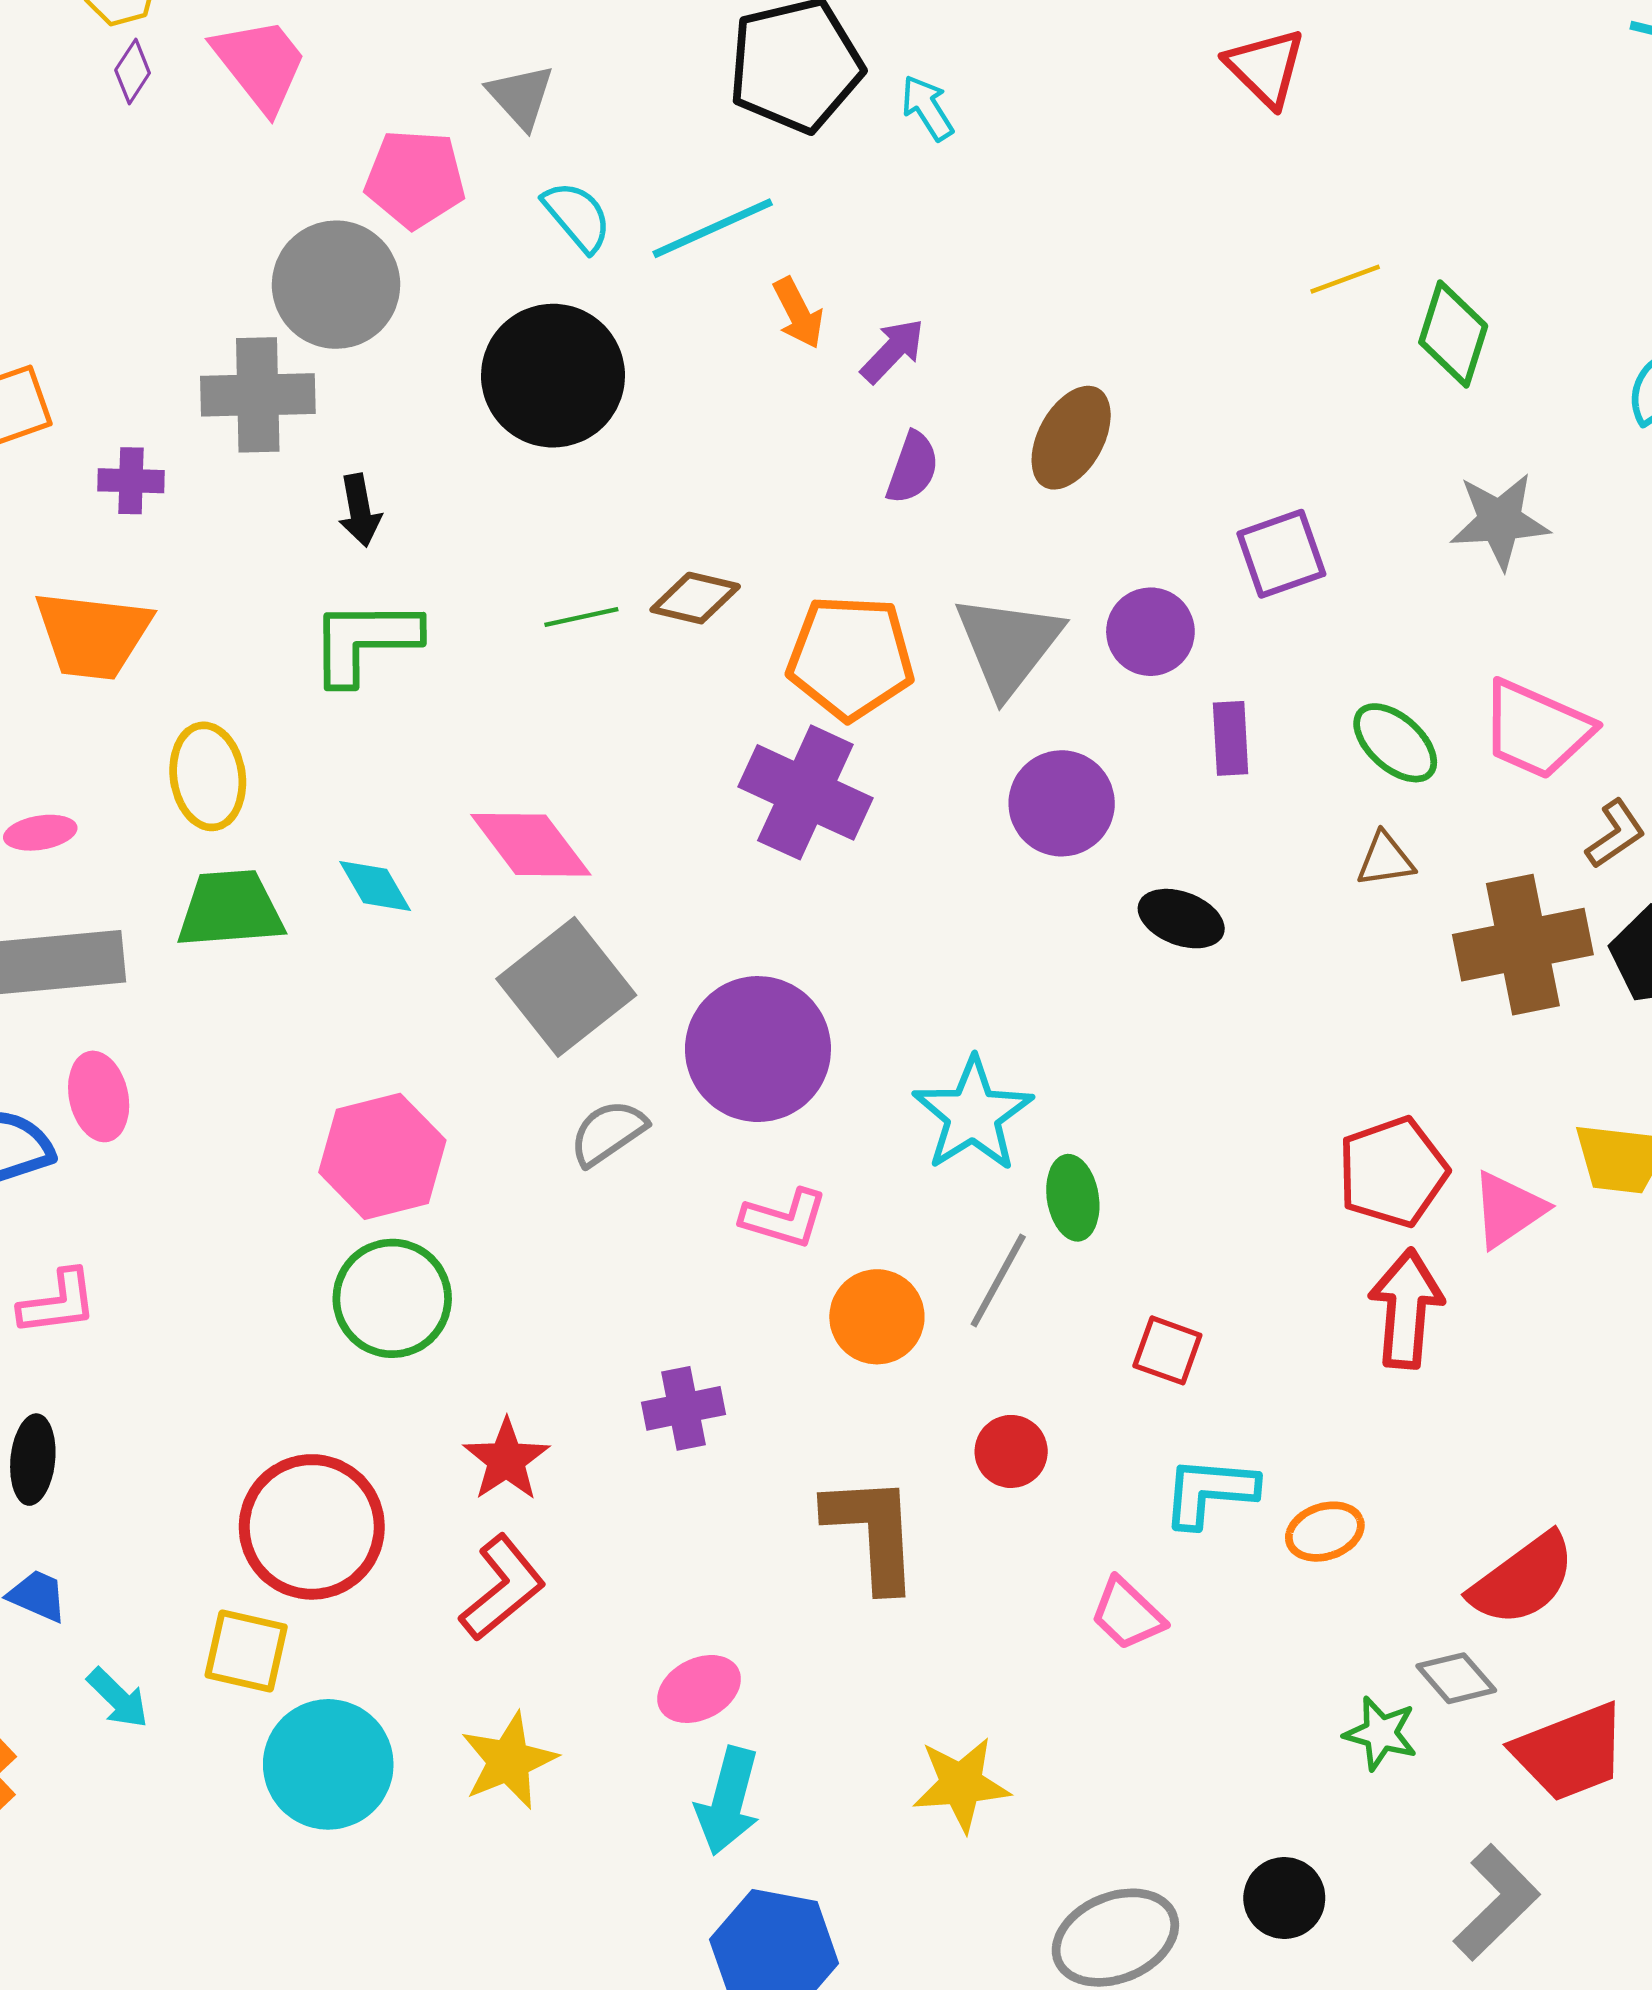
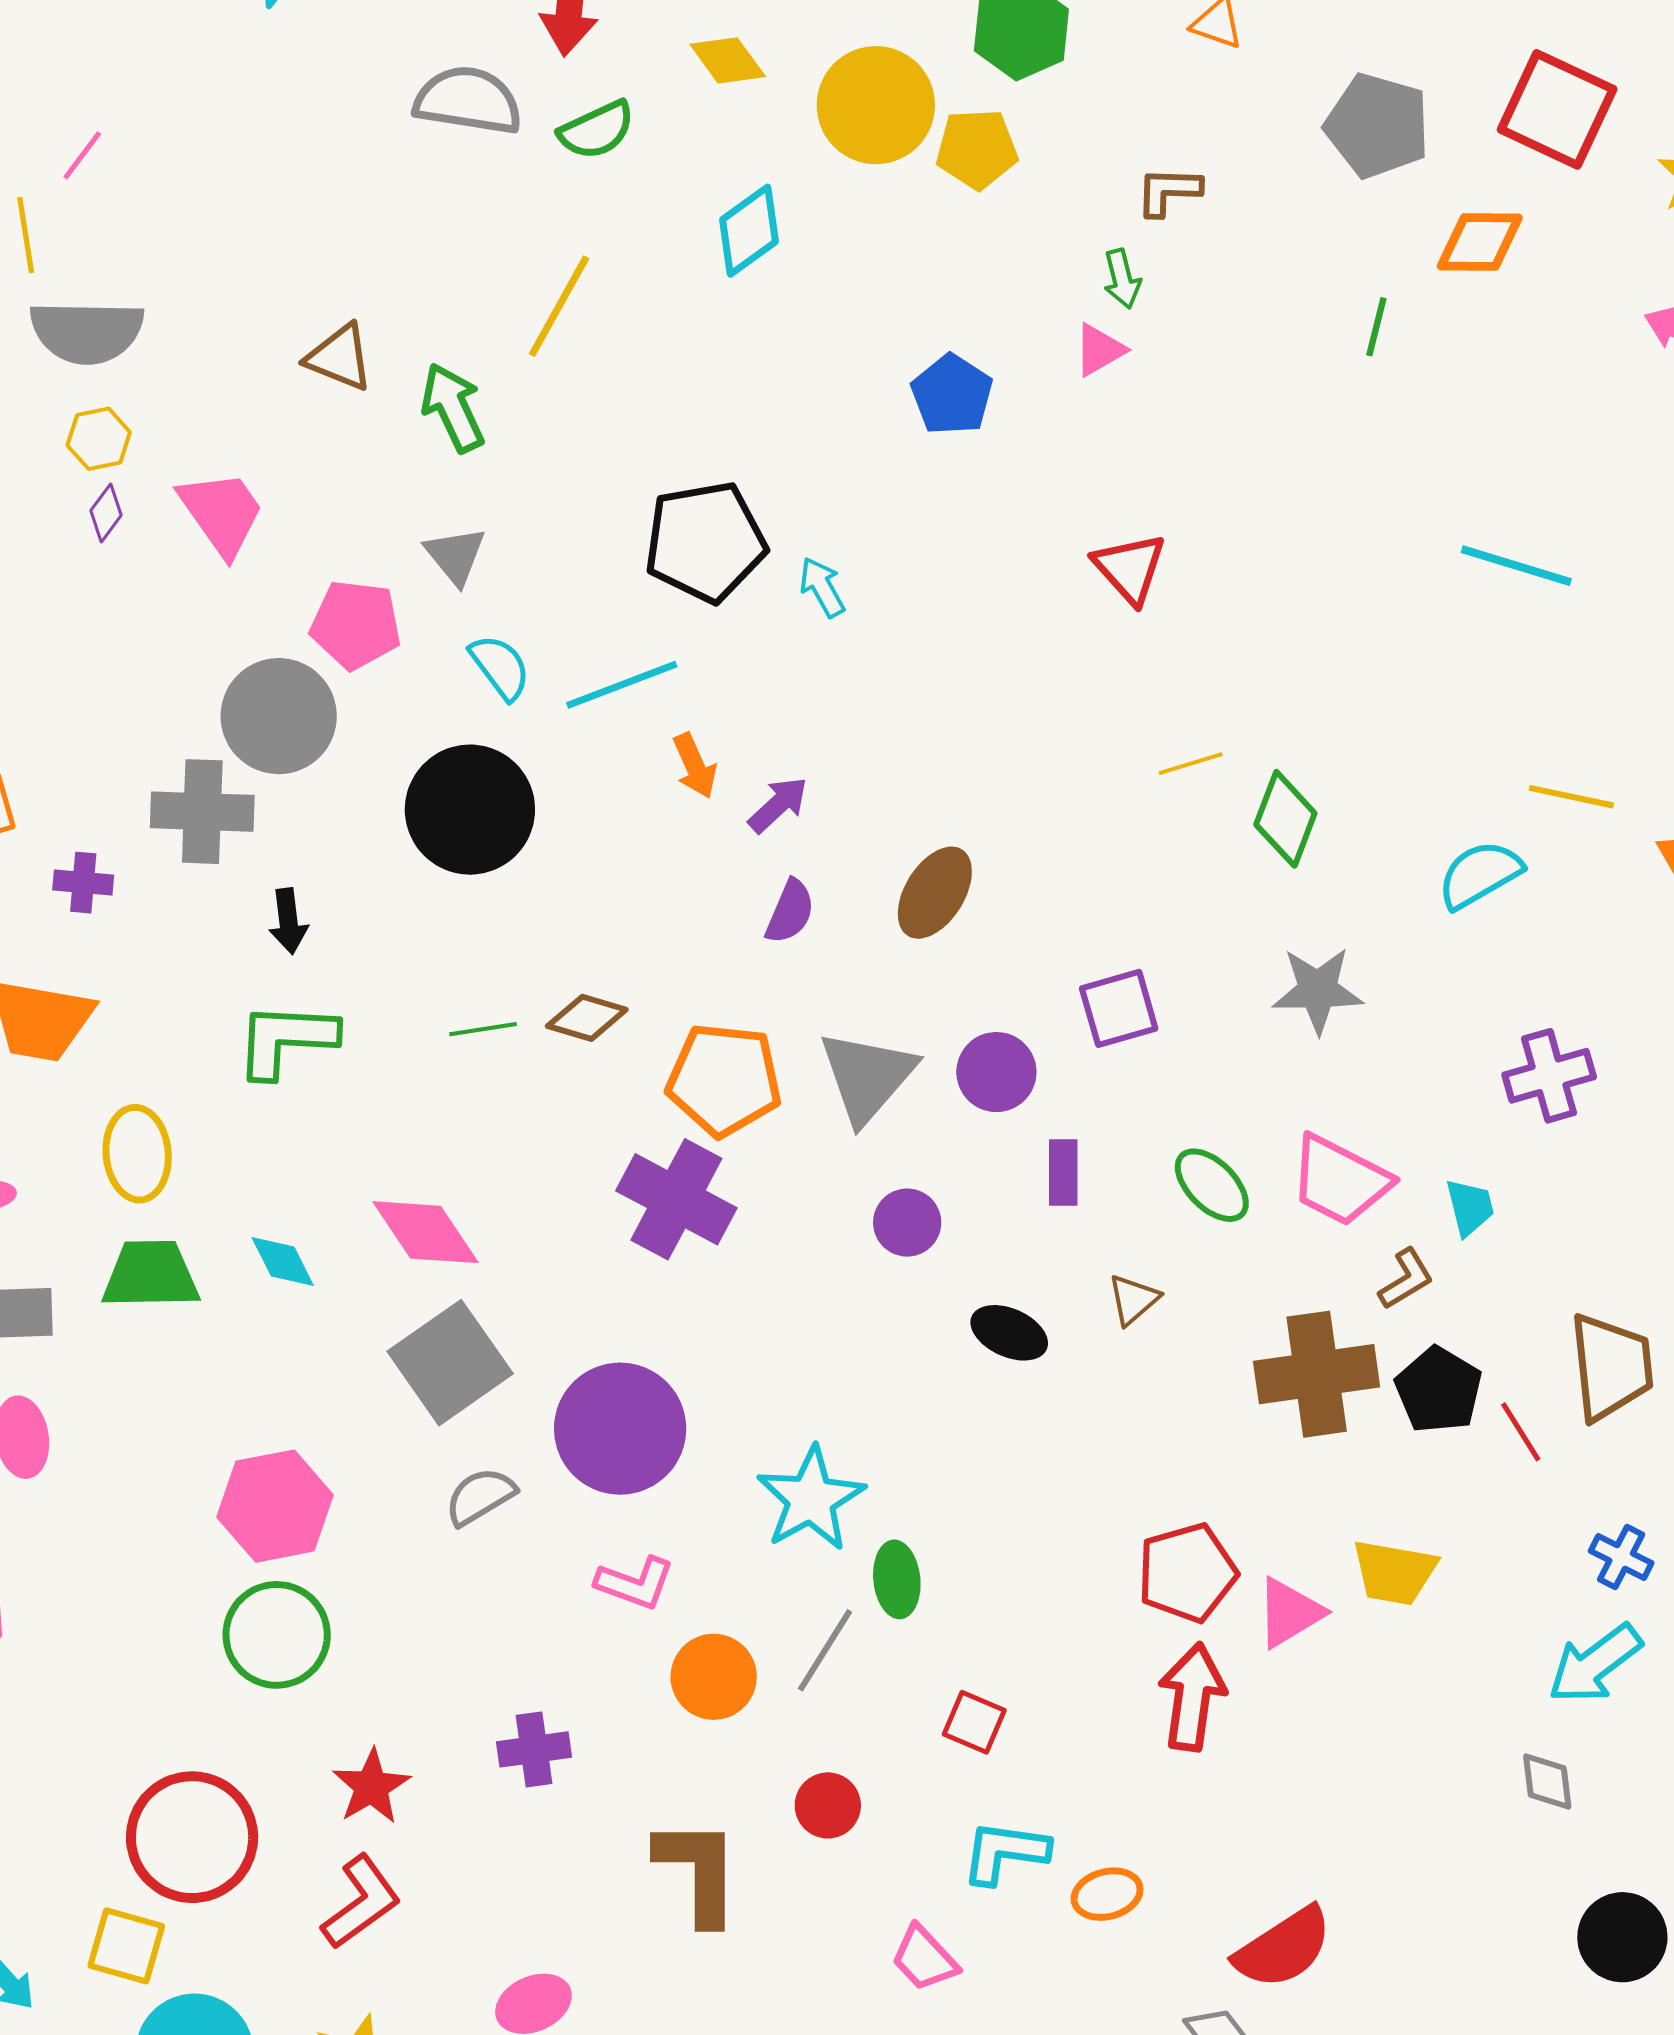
purple circle: (1062, 803) -> (907, 1223), size x0.7
brown triangle: (1385, 860) -> (1133, 1300), moved, turned -36

